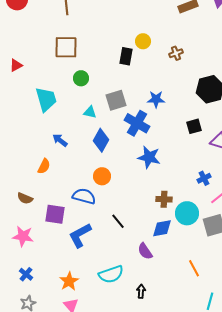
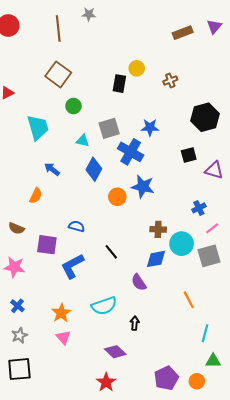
brown square: (66, 47) -> (58, 74), turned 35
orange circle: (102, 176) -> (117, 197), moved
blue semicircle: (84, 196) -> (77, 226), size x0.7

